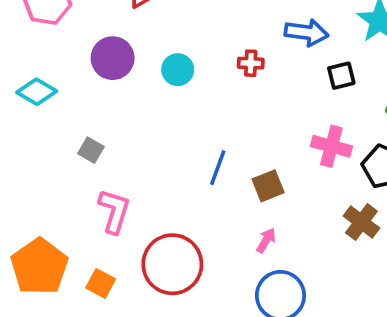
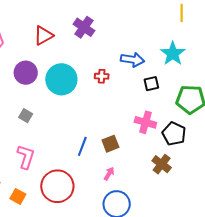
cyan circle: (178, 70) -> (61, 79), size x1.8
gray square: (91, 150) -> (26, 116), moved
blue line: (218, 168) -> (82, 146), moved

